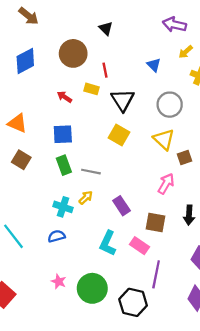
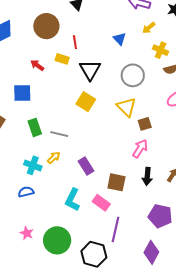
blue square: (63, 134) -> (22, 93), moved
pink arrow: (166, 184) -> (140, 149), moved

